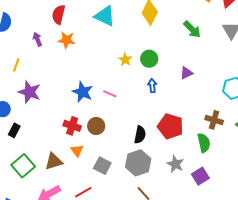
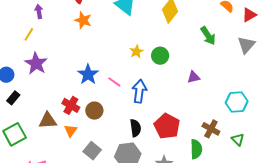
purple arrow: (37, 39) -> (39, 11), moved
blue arrow: (152, 86) -> (139, 91), moved, size x1.6
black semicircle: (140, 135) -> (135, 128), turned -30
brown triangle: (54, 161) -> (48, 121), moved

